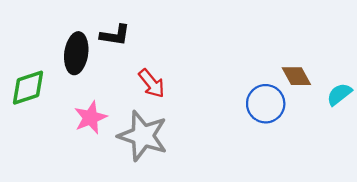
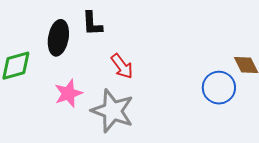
black L-shape: (115, 35) -> (92, 24), turned 76

